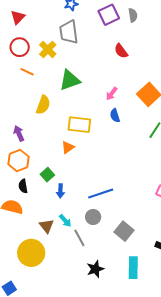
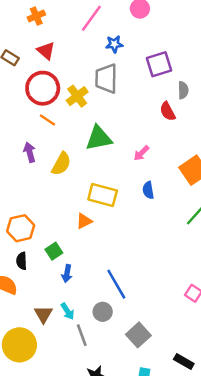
gray semicircle: (133, 15) -> (183, 90), moved
red triangle: (18, 17) -> (46, 51), turned -42
red circle: (20, 47) -> (43, 88), size x1.4
pink arrow: (112, 94) -> (141, 153), moved
purple arrow: (19, 133) -> (30, 152), moved
blue line: (101, 193) -> (116, 284), turned 70

